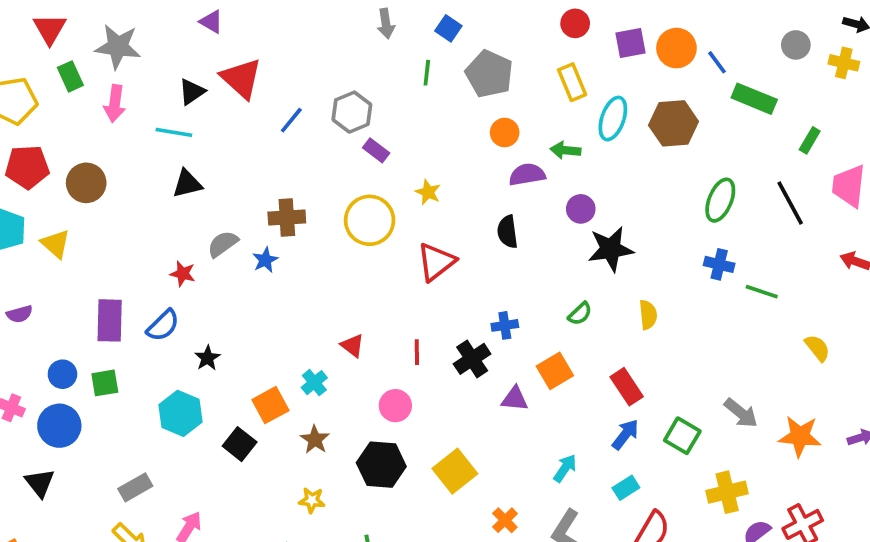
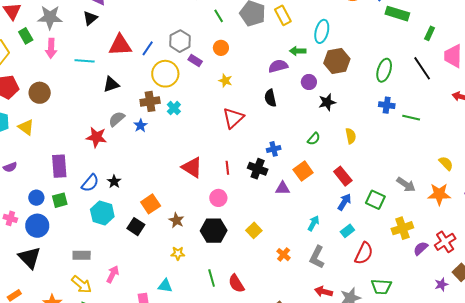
green line: (427, 73) -> (219, 16), turned -32
red triangle: (241, 78) -> (120, 45), moved, turned -40
yellow rectangle: (572, 82) -> (283, 15), moved
black triangle: (192, 92) -> (90, 18), moved
brown hexagon: (674, 123) -> (337, 61), moved
orange circle: (505, 133) -> (221, 48), moved
black triangle: (187, 184) -> (111, 84), moved
yellow circle: (370, 220) -> (165, 74), moved
black star: (611, 249) -> (327, 102), size x0.7
red star: (183, 274) -> (96, 137), size x1.5
blue semicircle: (163, 325) -> (90, 183), moved
red triangle: (352, 345) -> (192, 167), size x1.6
yellow semicircle: (817, 348) -> (446, 163), moved
black cross: (472, 359) -> (258, 169), turned -30
cyan cross: (314, 383) -> (174, 108), moved
yellow square: (455, 471) -> (254, 230), size x0.7
black triangle: (40, 483) -> (29, 258), size x1.4
gray rectangle: (135, 487) -> (82, 255), turned 36

